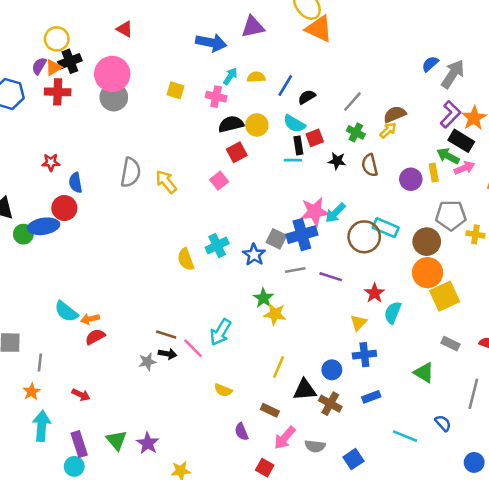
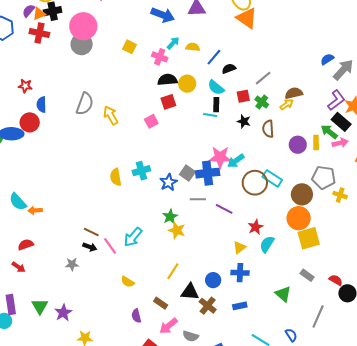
red square: (315, 138) -> (243, 96), moved
red semicircle: (95, 337) -> (26, 245), moved
gray star: (147, 362) -> (72, 264), moved

